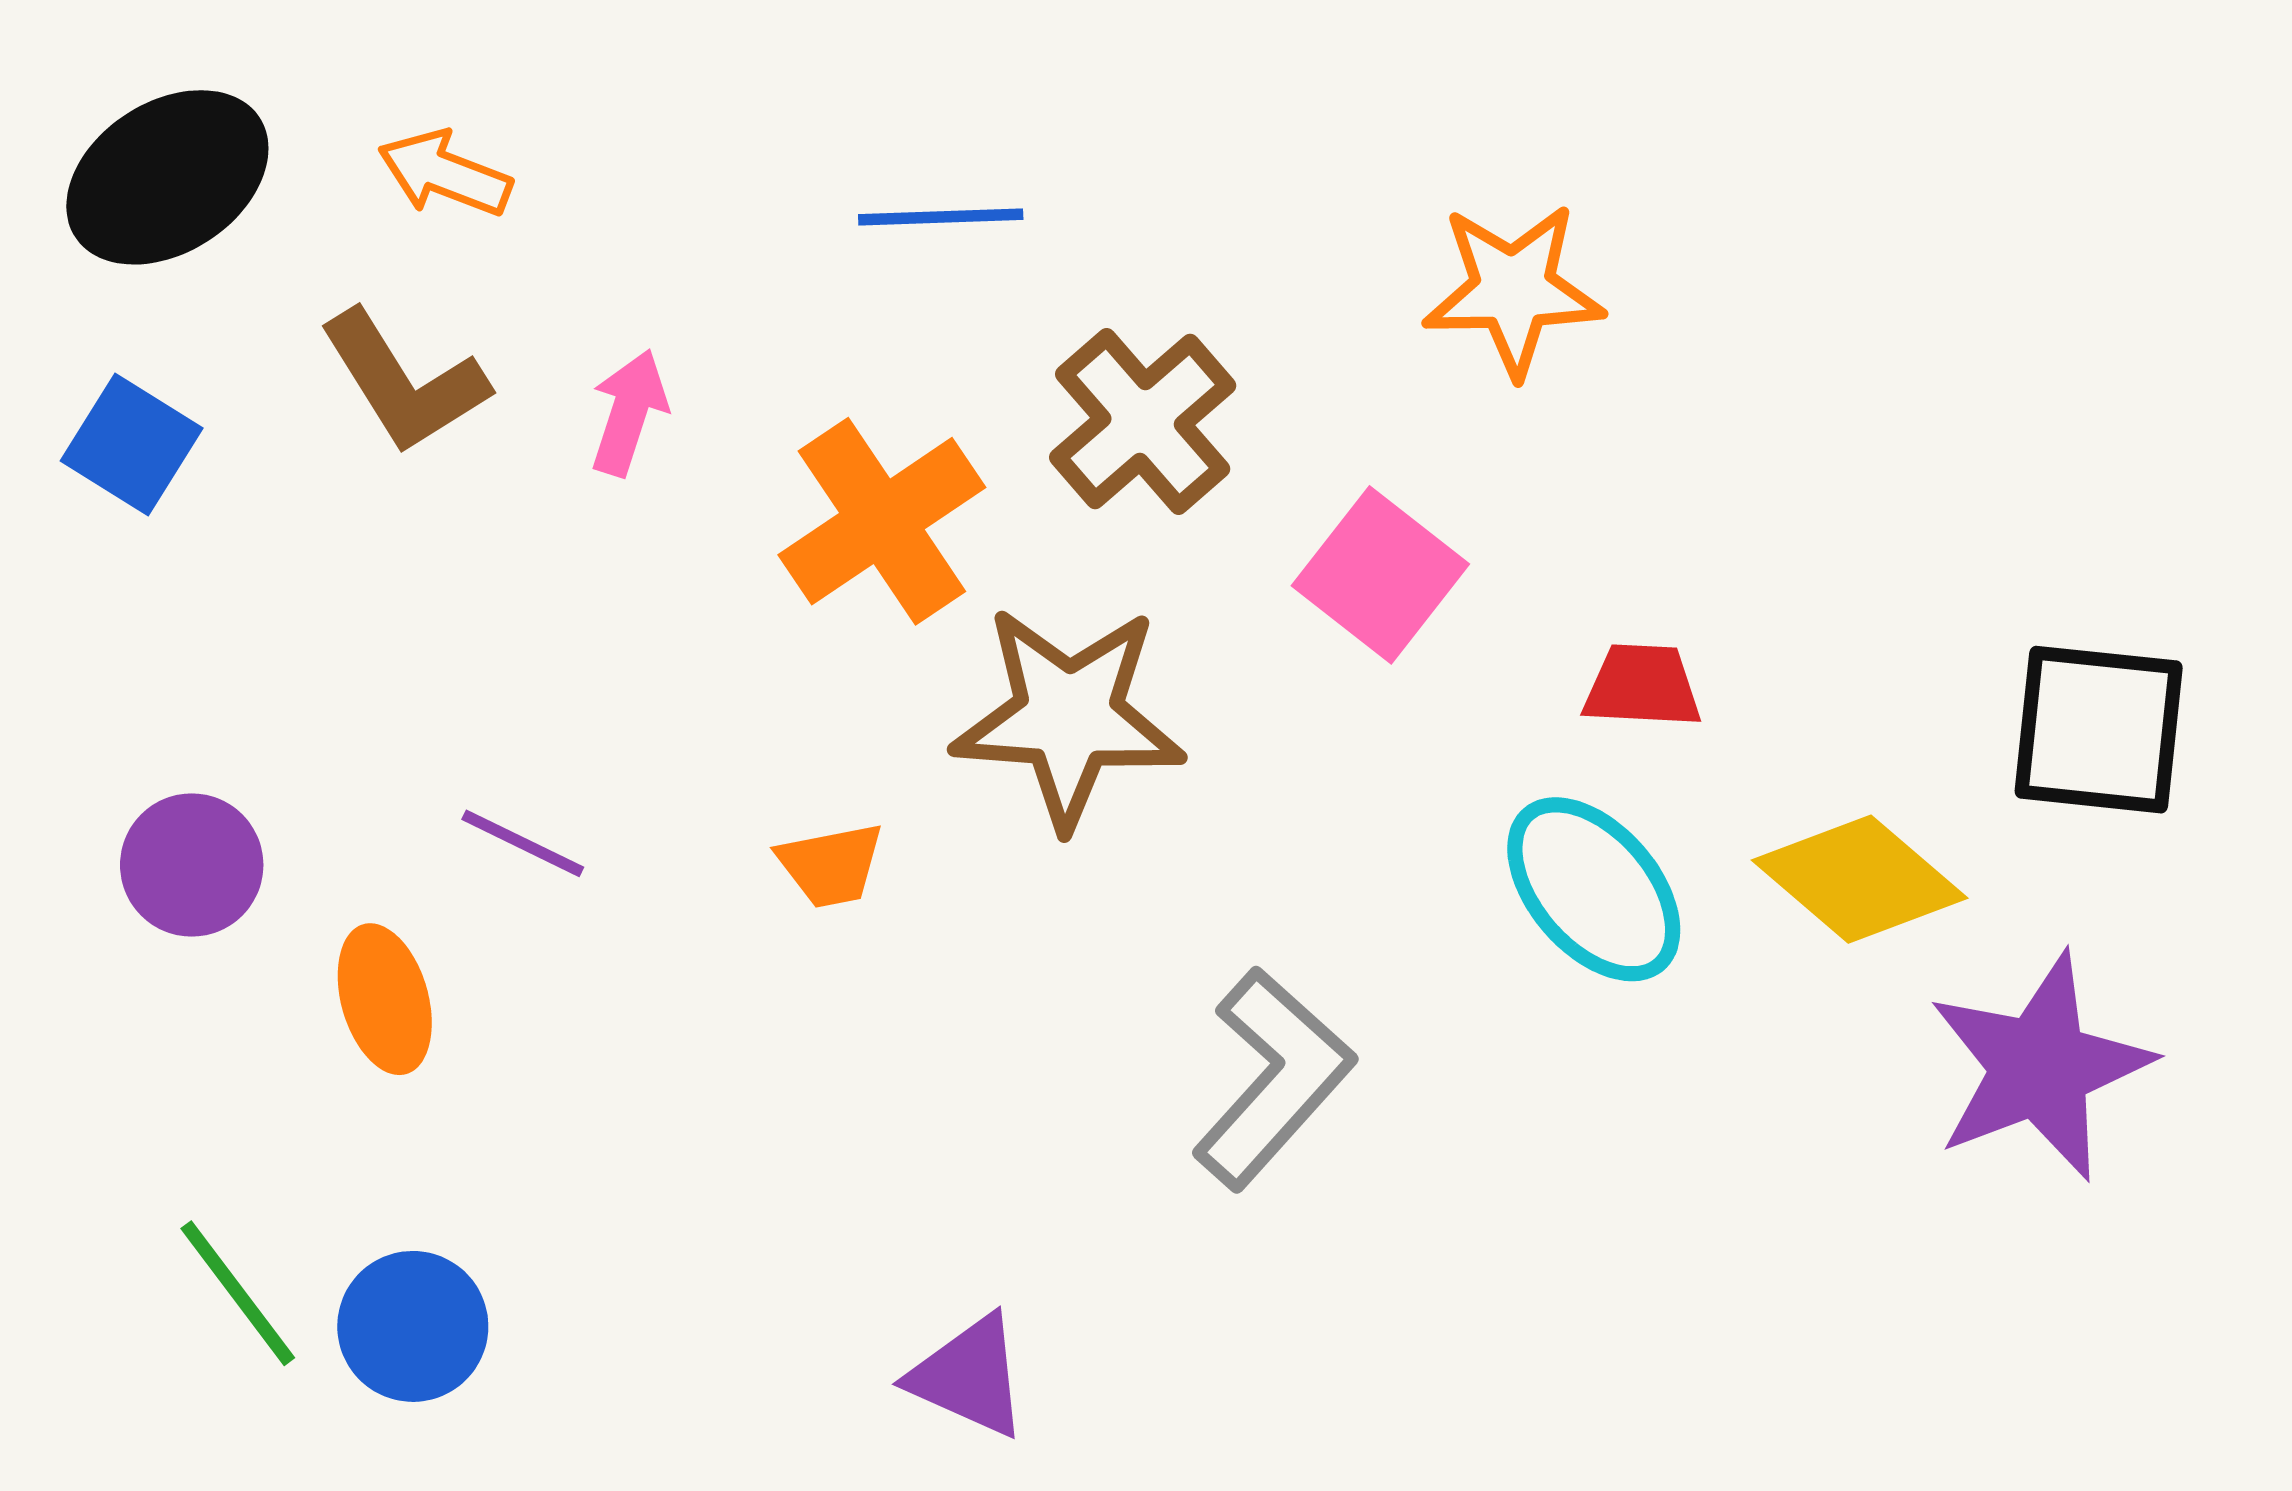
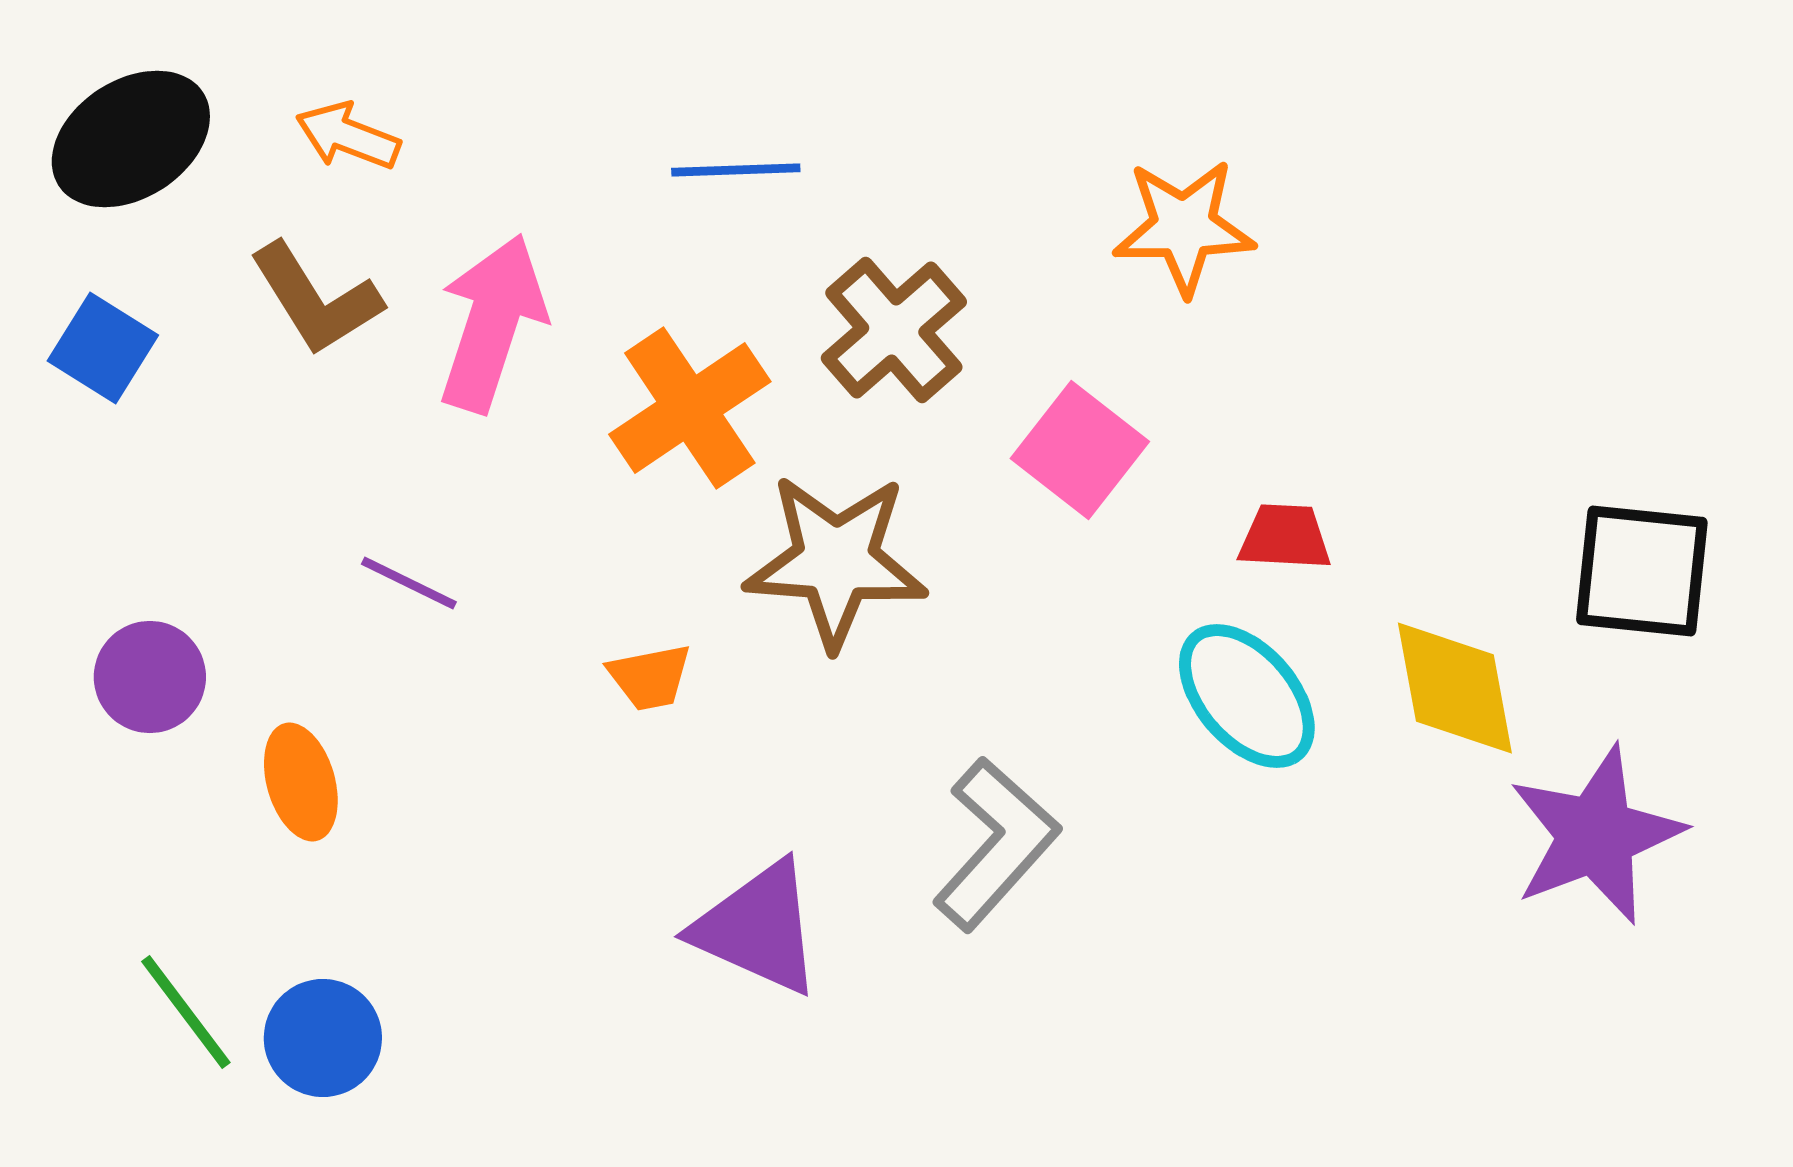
pink arrow: (629, 413) -> (492, 323), size x1.8
purple line: (523, 843) -> (409, 583), moved
yellow diamond: (1860, 879) -> (1455, 688), turned 39
purple triangle: (969, 1376) -> (758, 928), moved, size x1.4

